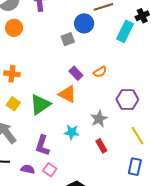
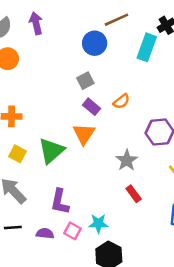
gray square: (68, 39) -> (85, 81), moved
orange triangle: (67, 94) -> (84, 134), turned 42
cyan star: (72, 132) -> (98, 223), moved

